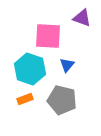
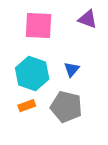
pink square: (48, 36) -> (38, 25), moved

